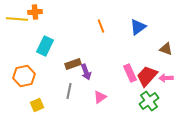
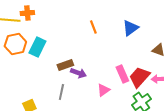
purple arrow: (86, 72) -> (78, 73), turned -49
orange hexagon: (24, 76) -> (15, 44), moved
pink triangle: (100, 97) -> (103, 90), moved

